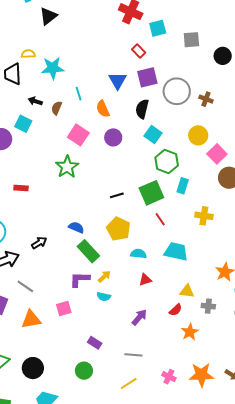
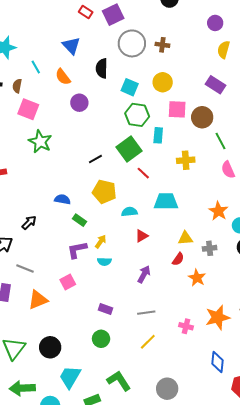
purple square: (147, 77) -> (113, 15), moved
pink square: (78, 135) -> (28, 109), moved
cyan square: (153, 135) -> (130, 87), moved
pink square: (217, 154) -> (177, 109), moved, turned -30
green rectangle: (88, 251) -> (79, 220), size x0.6

